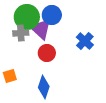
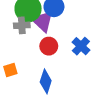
blue cross: (85, 41) -> (81, 46), moved

